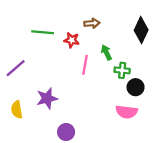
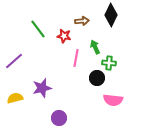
black diamond: (141, 30) -> (111, 15), moved
green line: (43, 32) -> (38, 29), turned 48
black circle: (136, 87) -> (97, 78), moved
yellow semicircle: (17, 110) -> (15, 98), turned 84

